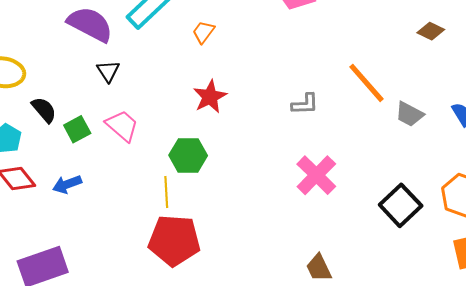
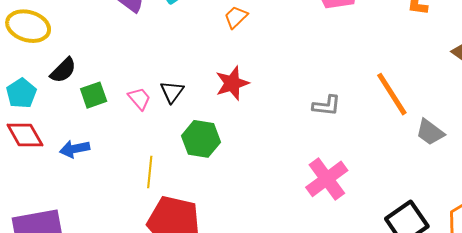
black triangle: (108, 71) -> (172, 92), moved
black semicircle: (44, 110) -> (63, 70), turned 76
pink trapezoid: (122, 126) -> (139, 99), size x0.7
yellow line: (166, 192) -> (150, 172), moved

